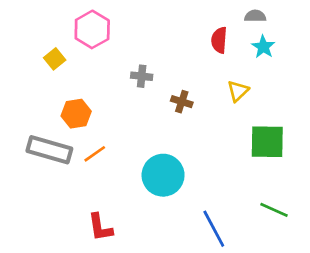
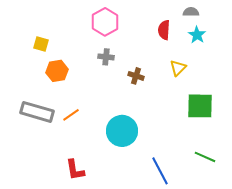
pink hexagon: (92, 29) -> (105, 22), moved
yellow square: (55, 59) -> (41, 44), turned -35
orange hexagon: (76, 114) -> (57, 71), moved

